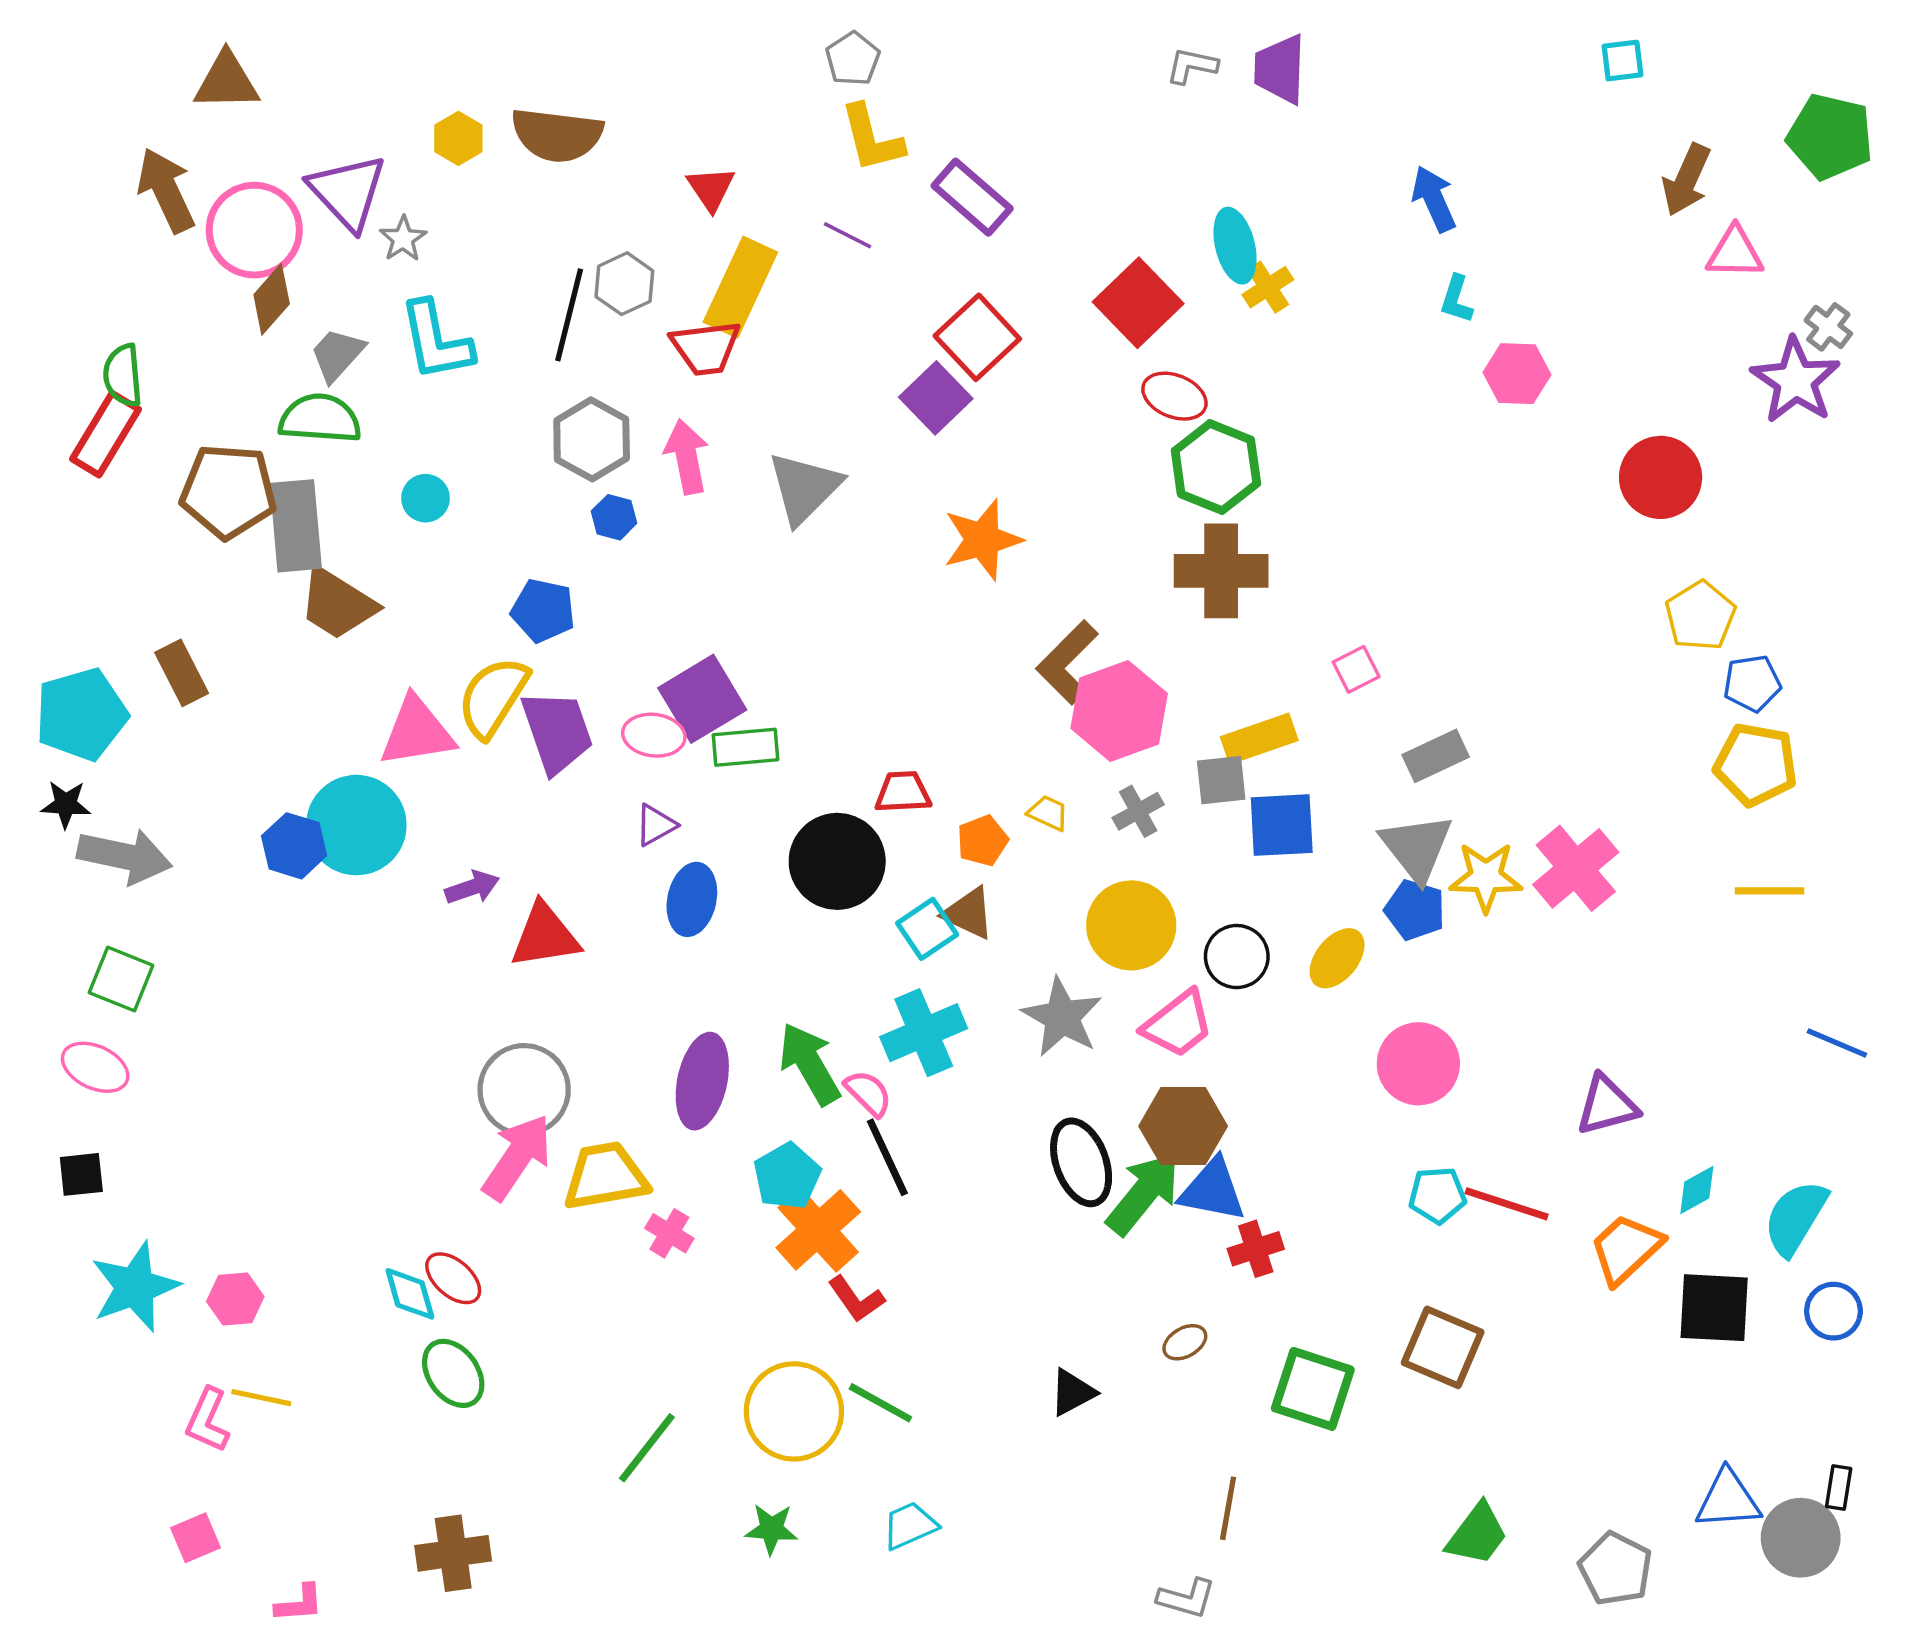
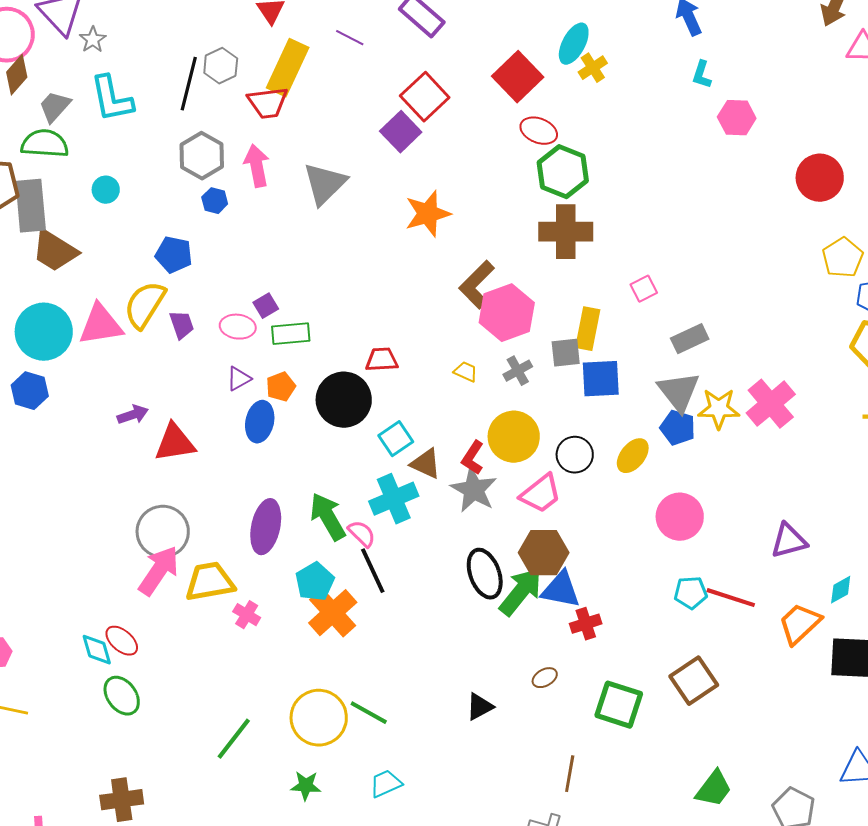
cyan ellipse: (1235, 246) -> (574, 44), turned 42
purple square: (702, 699) -> (266, 306), size x0.5
purple trapezoid: (557, 732) -> (182, 325), size x0.6
yellow rectangle: (1259, 739) -> (588, 329), turned -60
cyan circle: (356, 825) -> (44, 332), moved
orange pentagon: (982, 841) -> (281, 387), moved
brown triangle: (969, 913) -> (426, 464), moved
red L-shape: (856, 1299) -> (473, 458), moved, turned 68
brown square: (1443, 1347) -> (694, 681), turned 33

